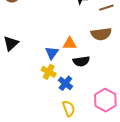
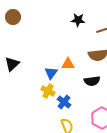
black semicircle: (81, 61) -> (92, 81), moved

